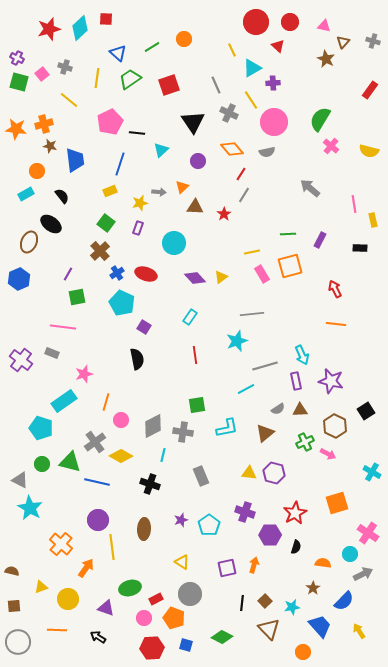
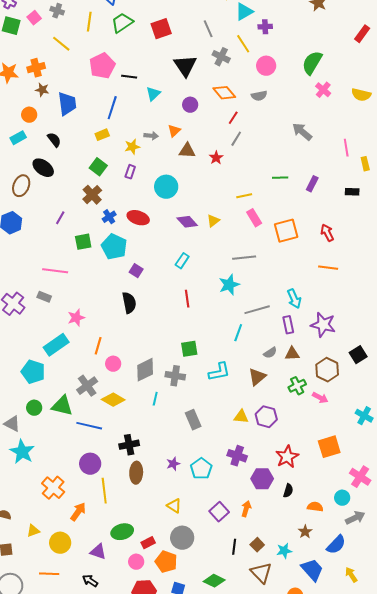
pink circle: (274, 122) -> (266, 66), size x0.7
orange square: (290, 266) -> (286, 231), moved
green square: (77, 297) -> (83, 242), moved
cyan line: (246, 389) -> (238, 333), turned -42
black cross: (150, 484) -> (129, 445), moved, turned -30
purple square: (227, 568) -> (219, 512), turned -30

